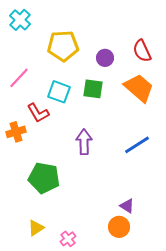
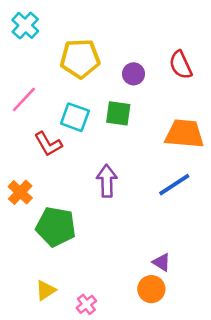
orange trapezoid: (139, 88) -> (184, 134), moved, turned -36
orange cross: (16, 132) -> (20, 192), moved, turned -30

